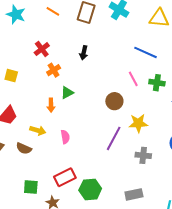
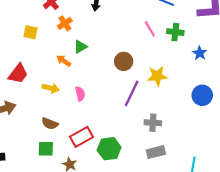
yellow square: (11, 76) -> (31, 32), moved
brown circle: (114, 101) -> (124, 61), moved
orange arrow: (51, 105) -> (64, 61), turned 128
brown semicircle: (24, 148) -> (50, 123), moved
gray cross: (143, 155) -> (153, 123), moved

